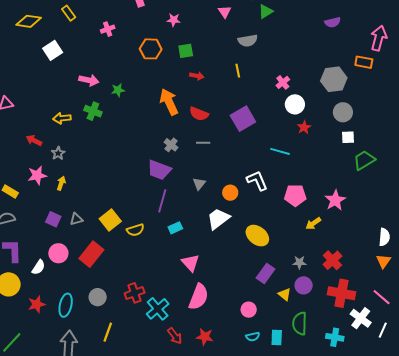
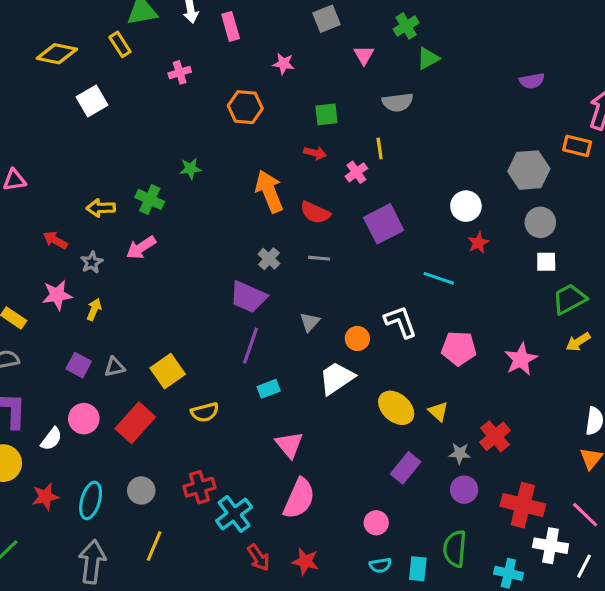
green square: (186, 51) -> (326, 114), moved
pink arrow: (89, 80) -> (141, 248), moved, turned 132
pink cross: (283, 82) -> (356, 172), moved
yellow arrow: (313, 223) -> (578, 342), moved
yellow semicircle: (135, 230) -> (205, 412), moved
red cross: (332, 260) -> (495, 436), moved
yellow triangle: (285, 294) -> (438, 412), moved
white cross: (361, 318) -> (551, 546), turned -30

